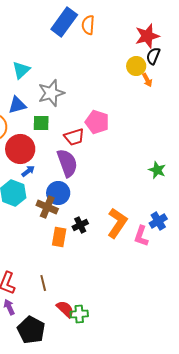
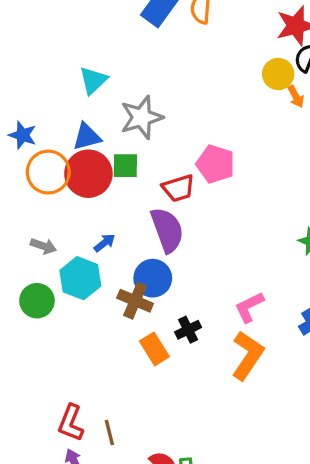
red circle: (20, 149) -> (88, 174), moved
orange L-shape: (117, 223) -> (248, 355), moved
pink L-shape: (141, 236) -> (249, 307), moved, turned 45
orange rectangle: (59, 237) -> (154, 349), turned -42
brown line: (43, 283) -> (109, 433), moved

